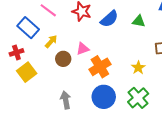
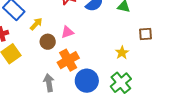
orange cross: (100, 67) -> (68, 60), moved

